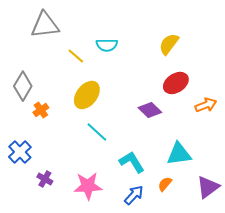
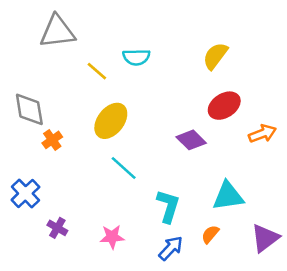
gray diamond: (23, 86) -> (29, 109), turned -40
cyan L-shape: (132, 162) -> (168, 206), turned 48
pink star: (88, 186) -> (112, 237), size x0.7

